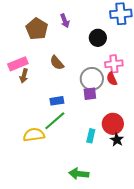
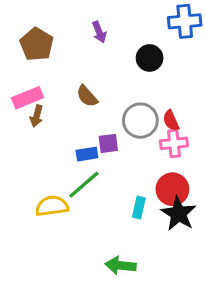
brown pentagon: (37, 29) -> (37, 44), moved
pink cross: (114, 64) -> (174, 143), moved
purple square: (90, 94) -> (108, 143), moved
black star: (117, 140) -> (179, 214), size x1.6

